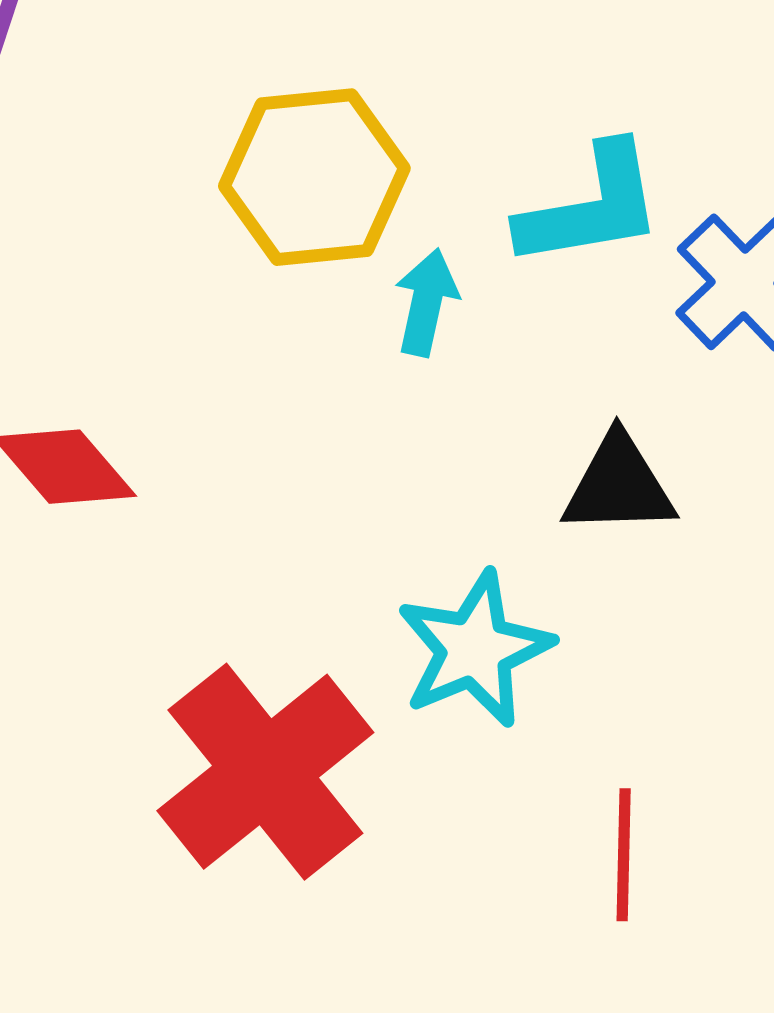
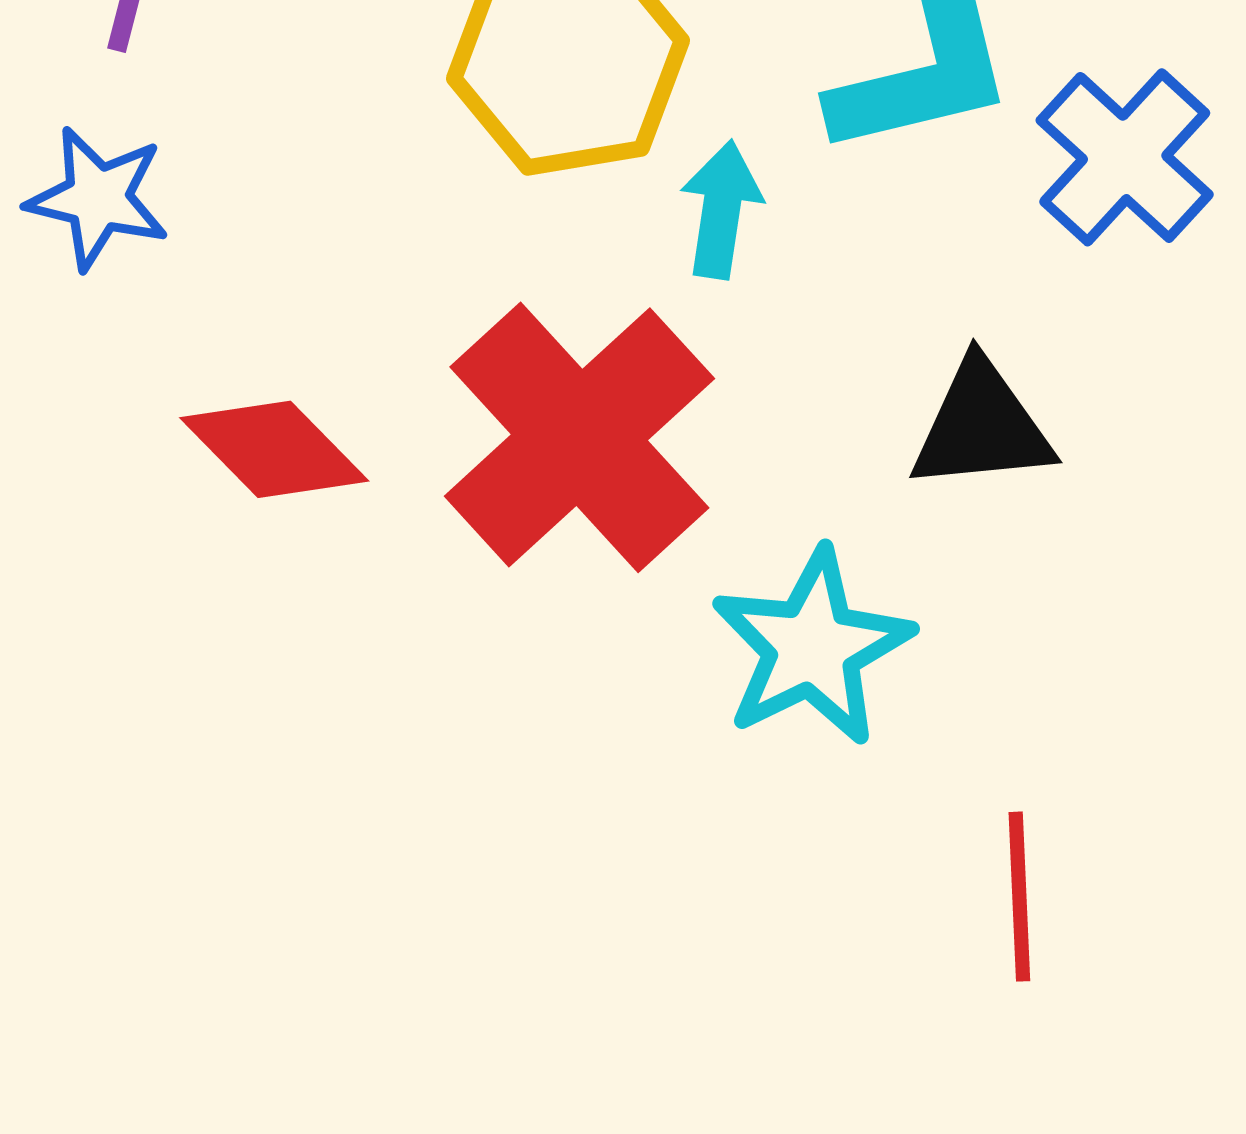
red cross: (265, 772) -> (579, 437), moved

